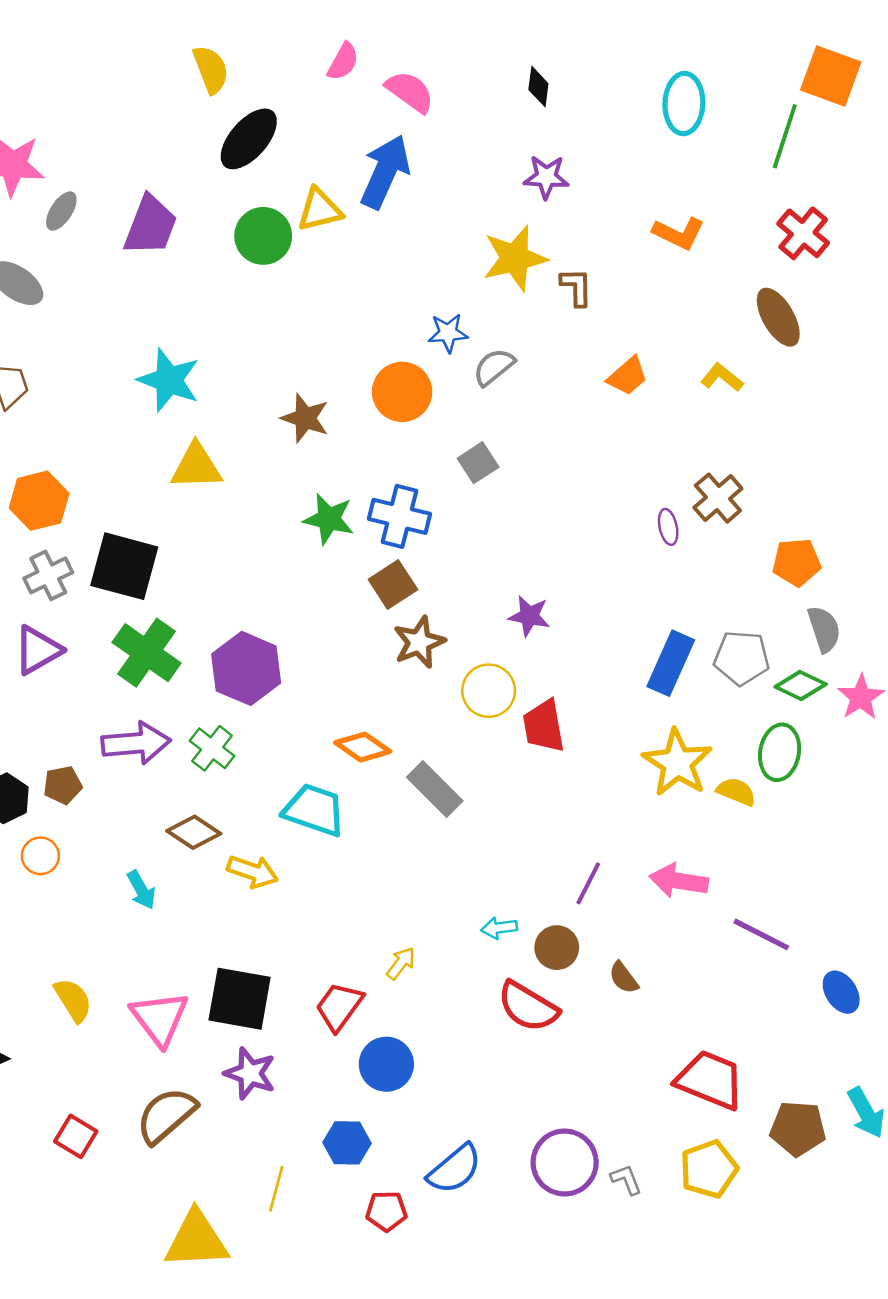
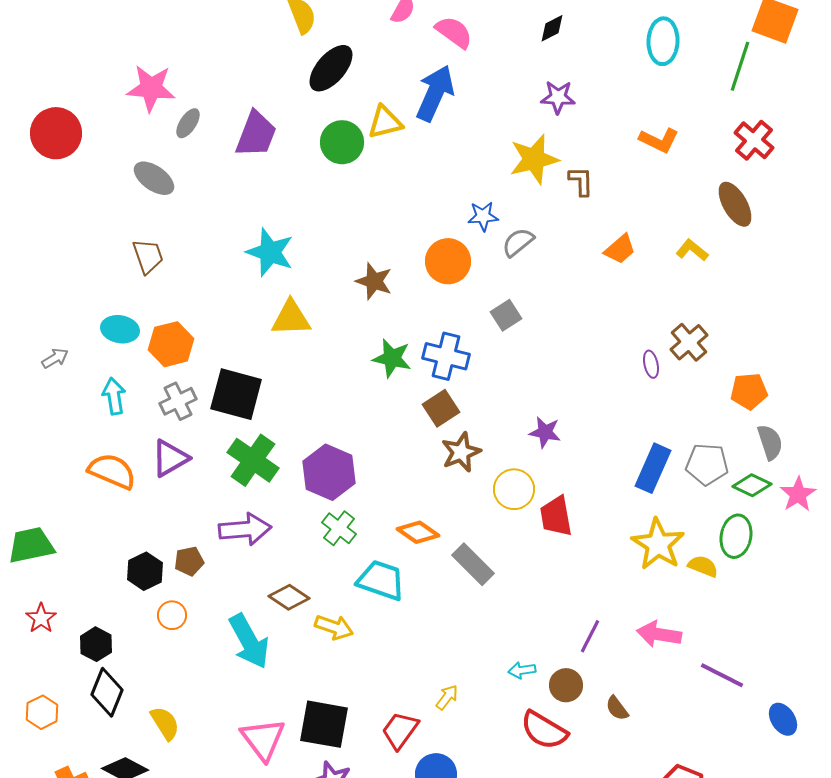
black diamond: (538, 87) -> (552, 28), turned 56
green cross: (212, 748) -> (339, 528), moved
cyan arrow: (141, 890) -> (249, 641), size x1.8
yellow semicircle: (73, 1000) -> (165, 723), moved

